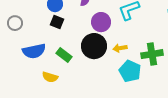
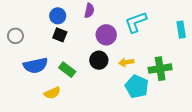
black circle: (94, 46) -> (99, 60), size x0.7
yellow semicircle: (50, 77) -> (52, 93), turned -42

